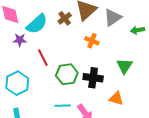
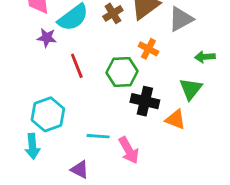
green arrow: (137, 30) -> (205, 57), moved
green hexagon: (67, 74) -> (122, 72), moved
cyan hexagon: (17, 83) -> (48, 114), moved
orange triangle: (116, 98) -> (175, 119), moved

